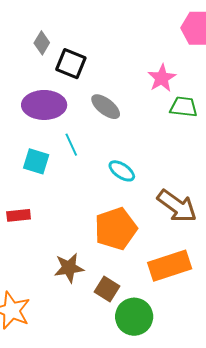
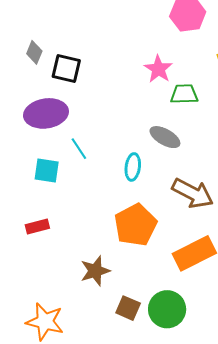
gray ellipse: (106, 107) -> (165, 137), moved
cyan ellipse: (122, 171) -> (133, 167), turned 72
brown square: (107, 289) -> (128, 308), moved

